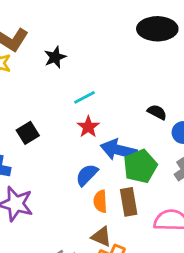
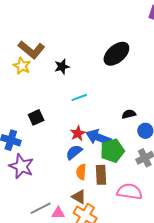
black ellipse: (157, 29) -> (116, 54), moved, turned -48
black semicircle: (157, 112) -> (129, 114), turned -48
red star: (88, 127) -> (78, 133), moved

